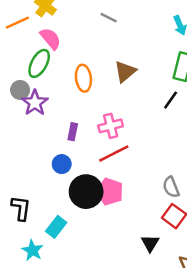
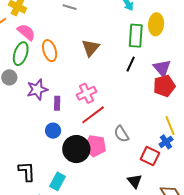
orange ellipse: (83, 78) -> (50, 51), moved
purple star: (35, 103) -> (37, 90), moved, turned 30
gray semicircle: (171, 187) -> (121, 134), moved

